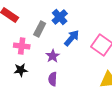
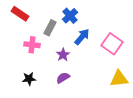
black star: (21, 70) -> (29, 79), moved
purple semicircle: (53, 79) -> (63, 78), turned 56

